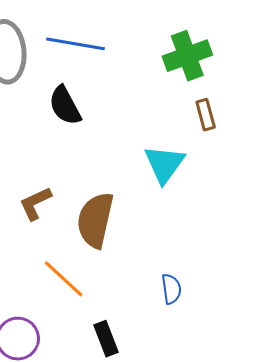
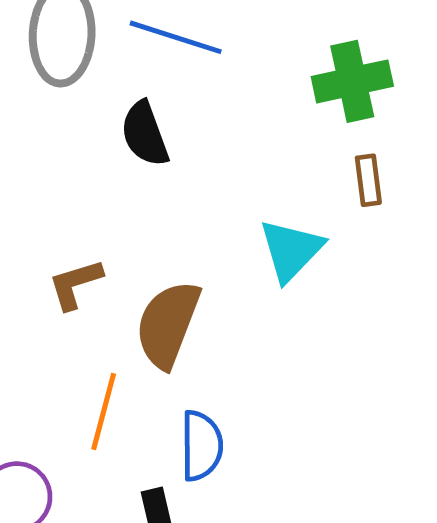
orange line: (64, 279) -> (104, 411), turned 54
blue semicircle: (171, 289) -> (201, 446), moved, size x1.4

